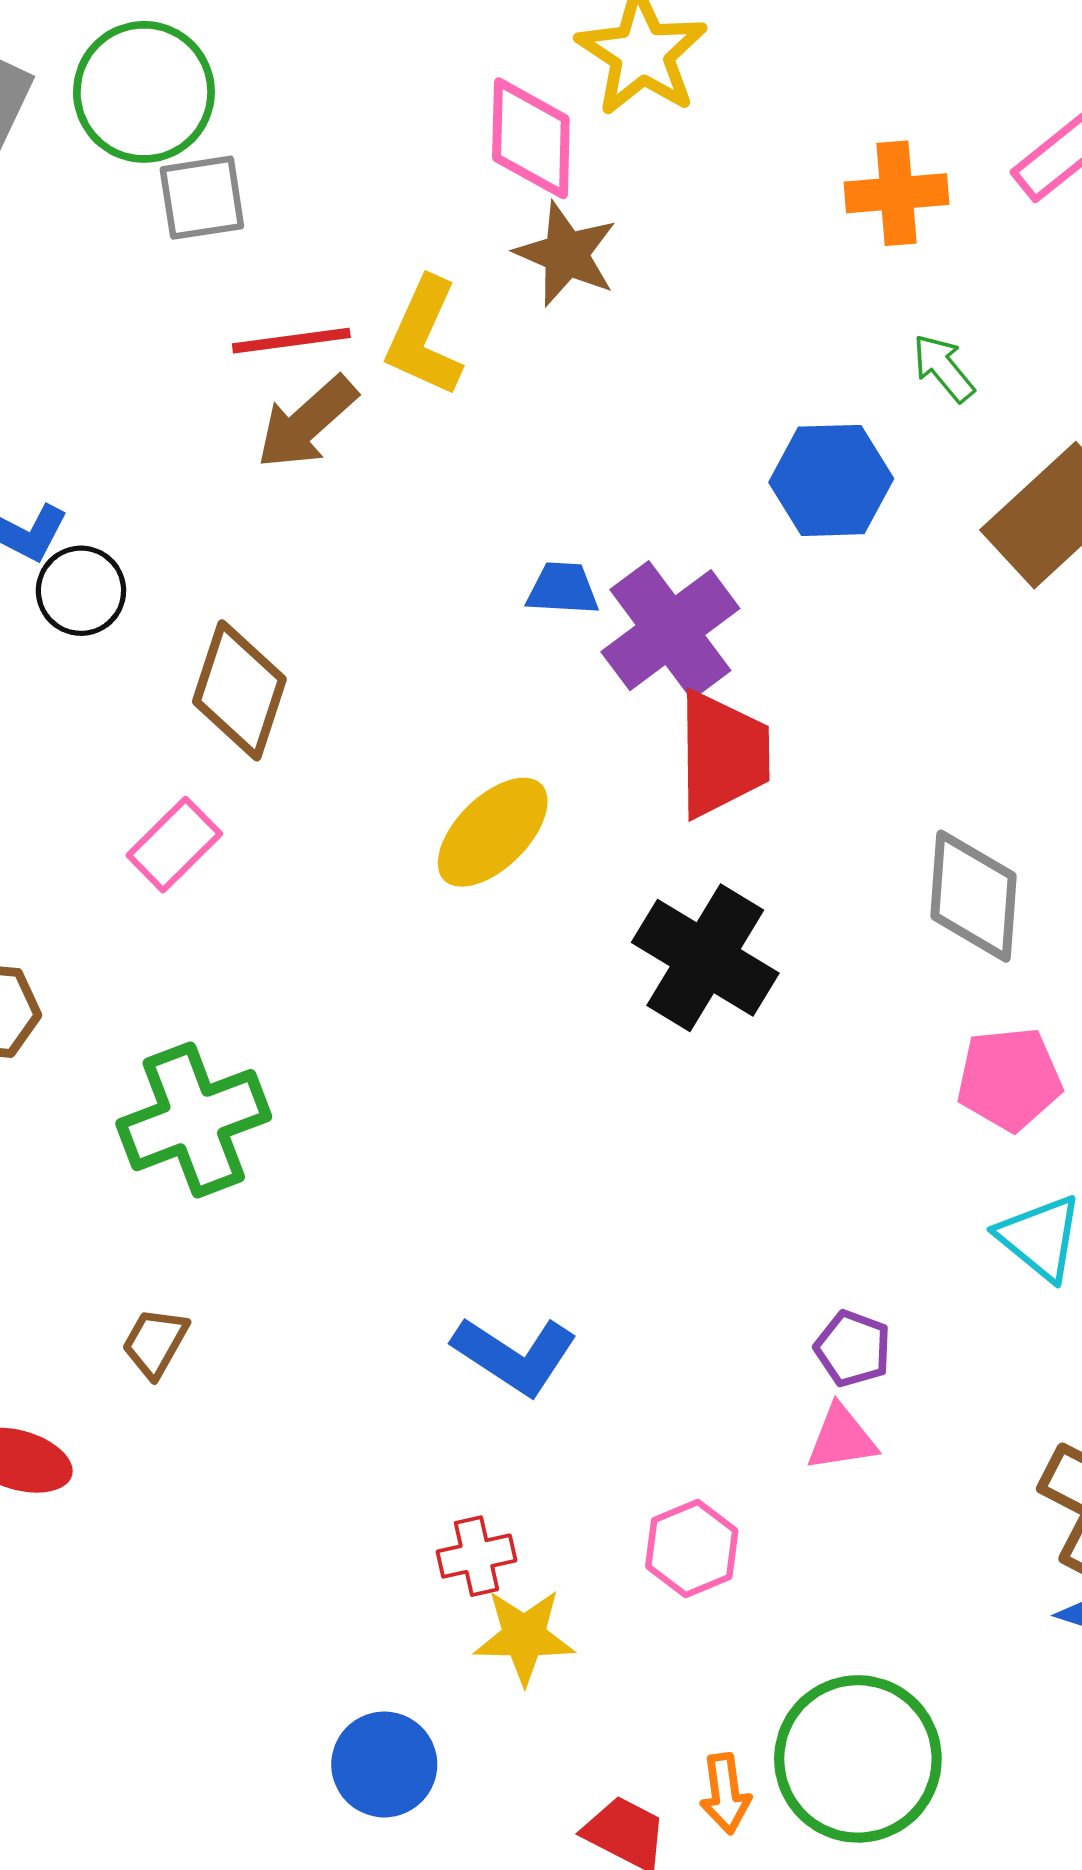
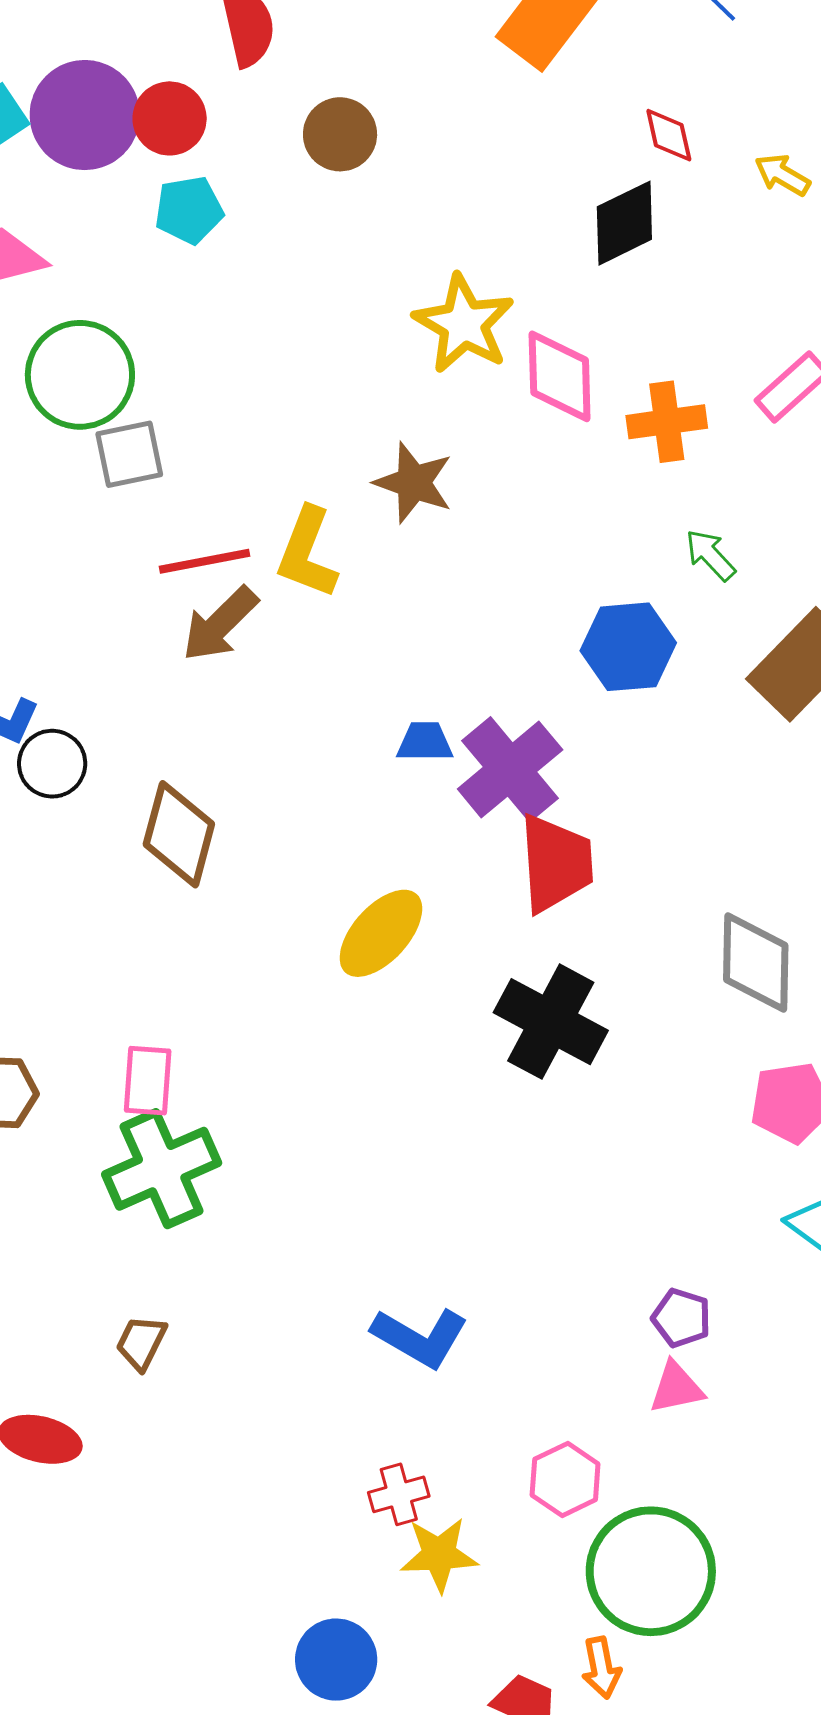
pink diamond: (531, 138) -> (560, 376), moved
pink rectangle: (174, 845) -> (148, 1081), moved, turned -38
green circle: (858, 1759) -> (651, 1571), moved

